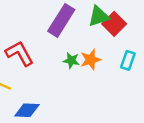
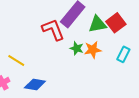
green triangle: (99, 16) -> (98, 24), moved
red L-shape: (20, 53) -> (53, 30), moved

